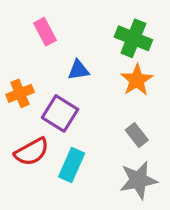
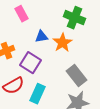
orange star: (137, 80) -> (62, 43), moved
gray rectangle: (137, 135) -> (76, 76), size x1.5

